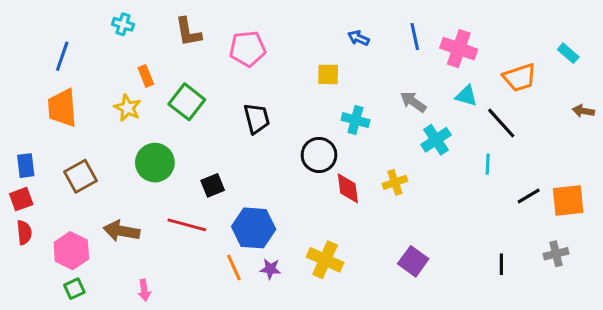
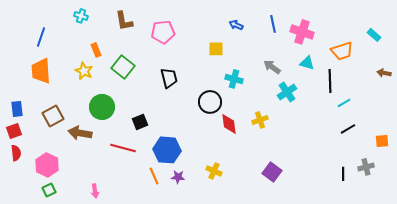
black line: (501, 123) -> (330, 81), turned 40
cyan line: (488, 164) -> (344, 103), moved, turned 56
orange square: (568, 201) -> (382, 141), moved, size x0.6
brown arrow: (121, 231) -> (80, 133), moved
yellow cross: (325, 260) -> (214, 171), size x0.7
black line: (501, 264) -> (343, 174), moved

